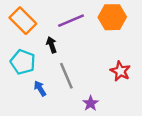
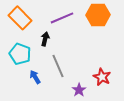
black arrow: (51, 45) -> (45, 39), turned 32
red star: (120, 71) -> (102, 77), moved

